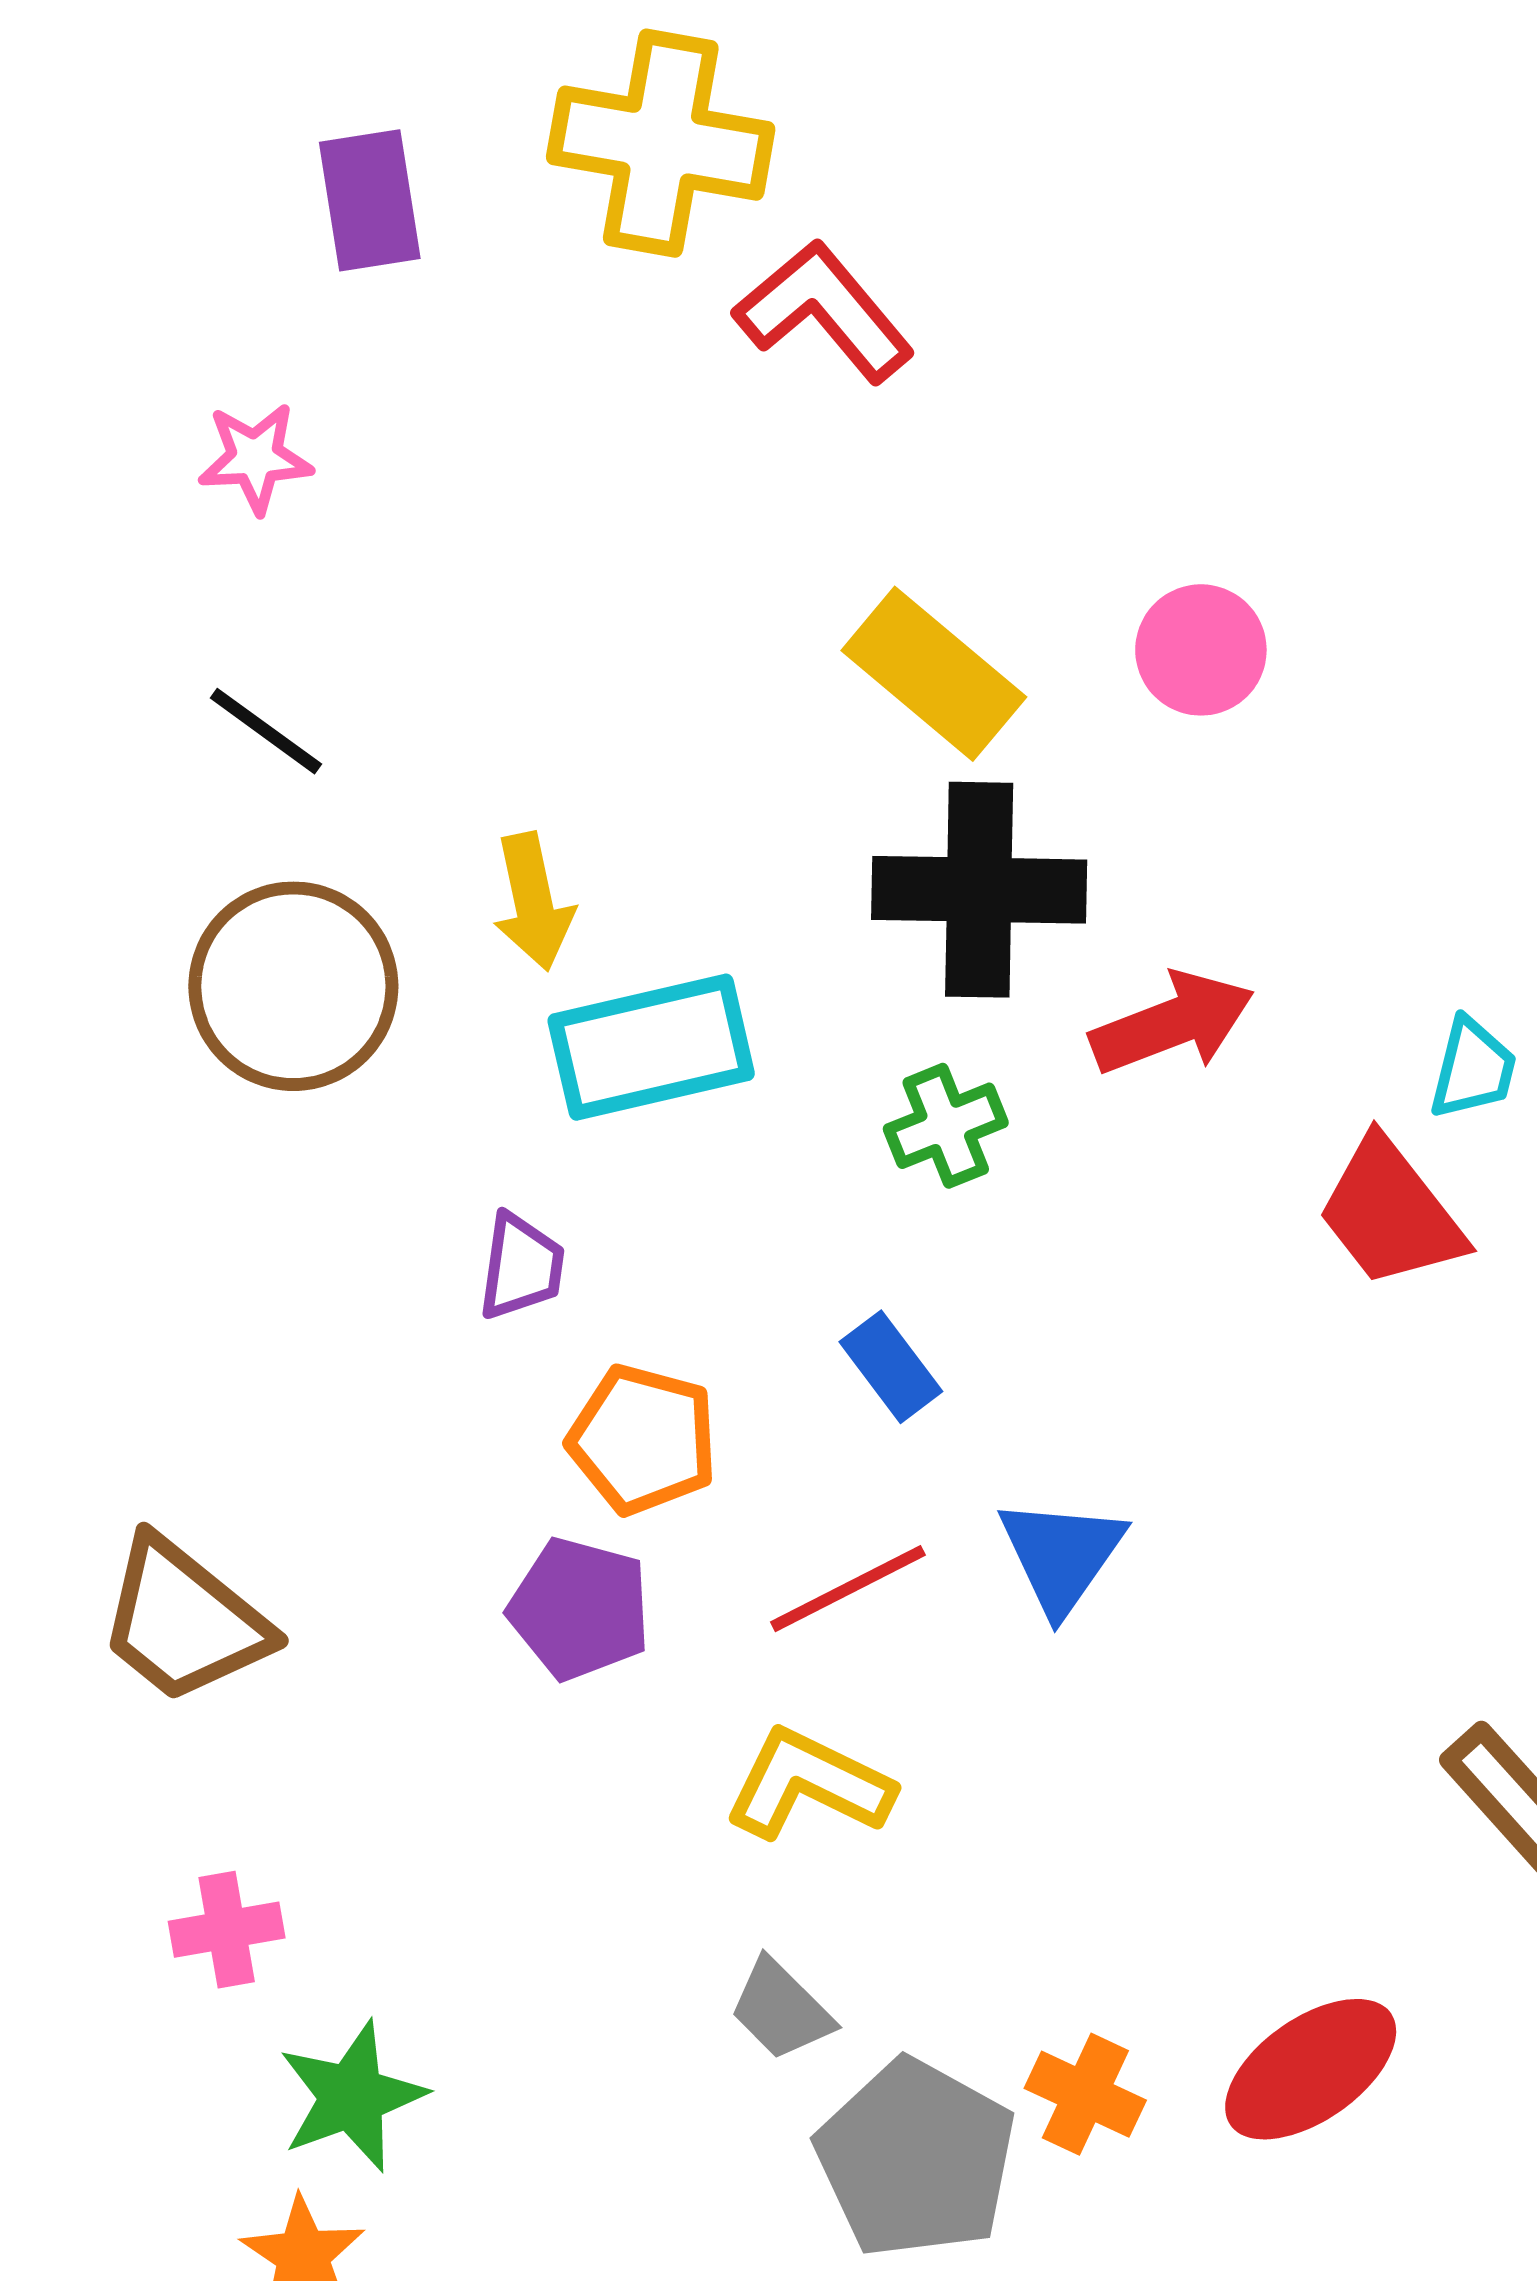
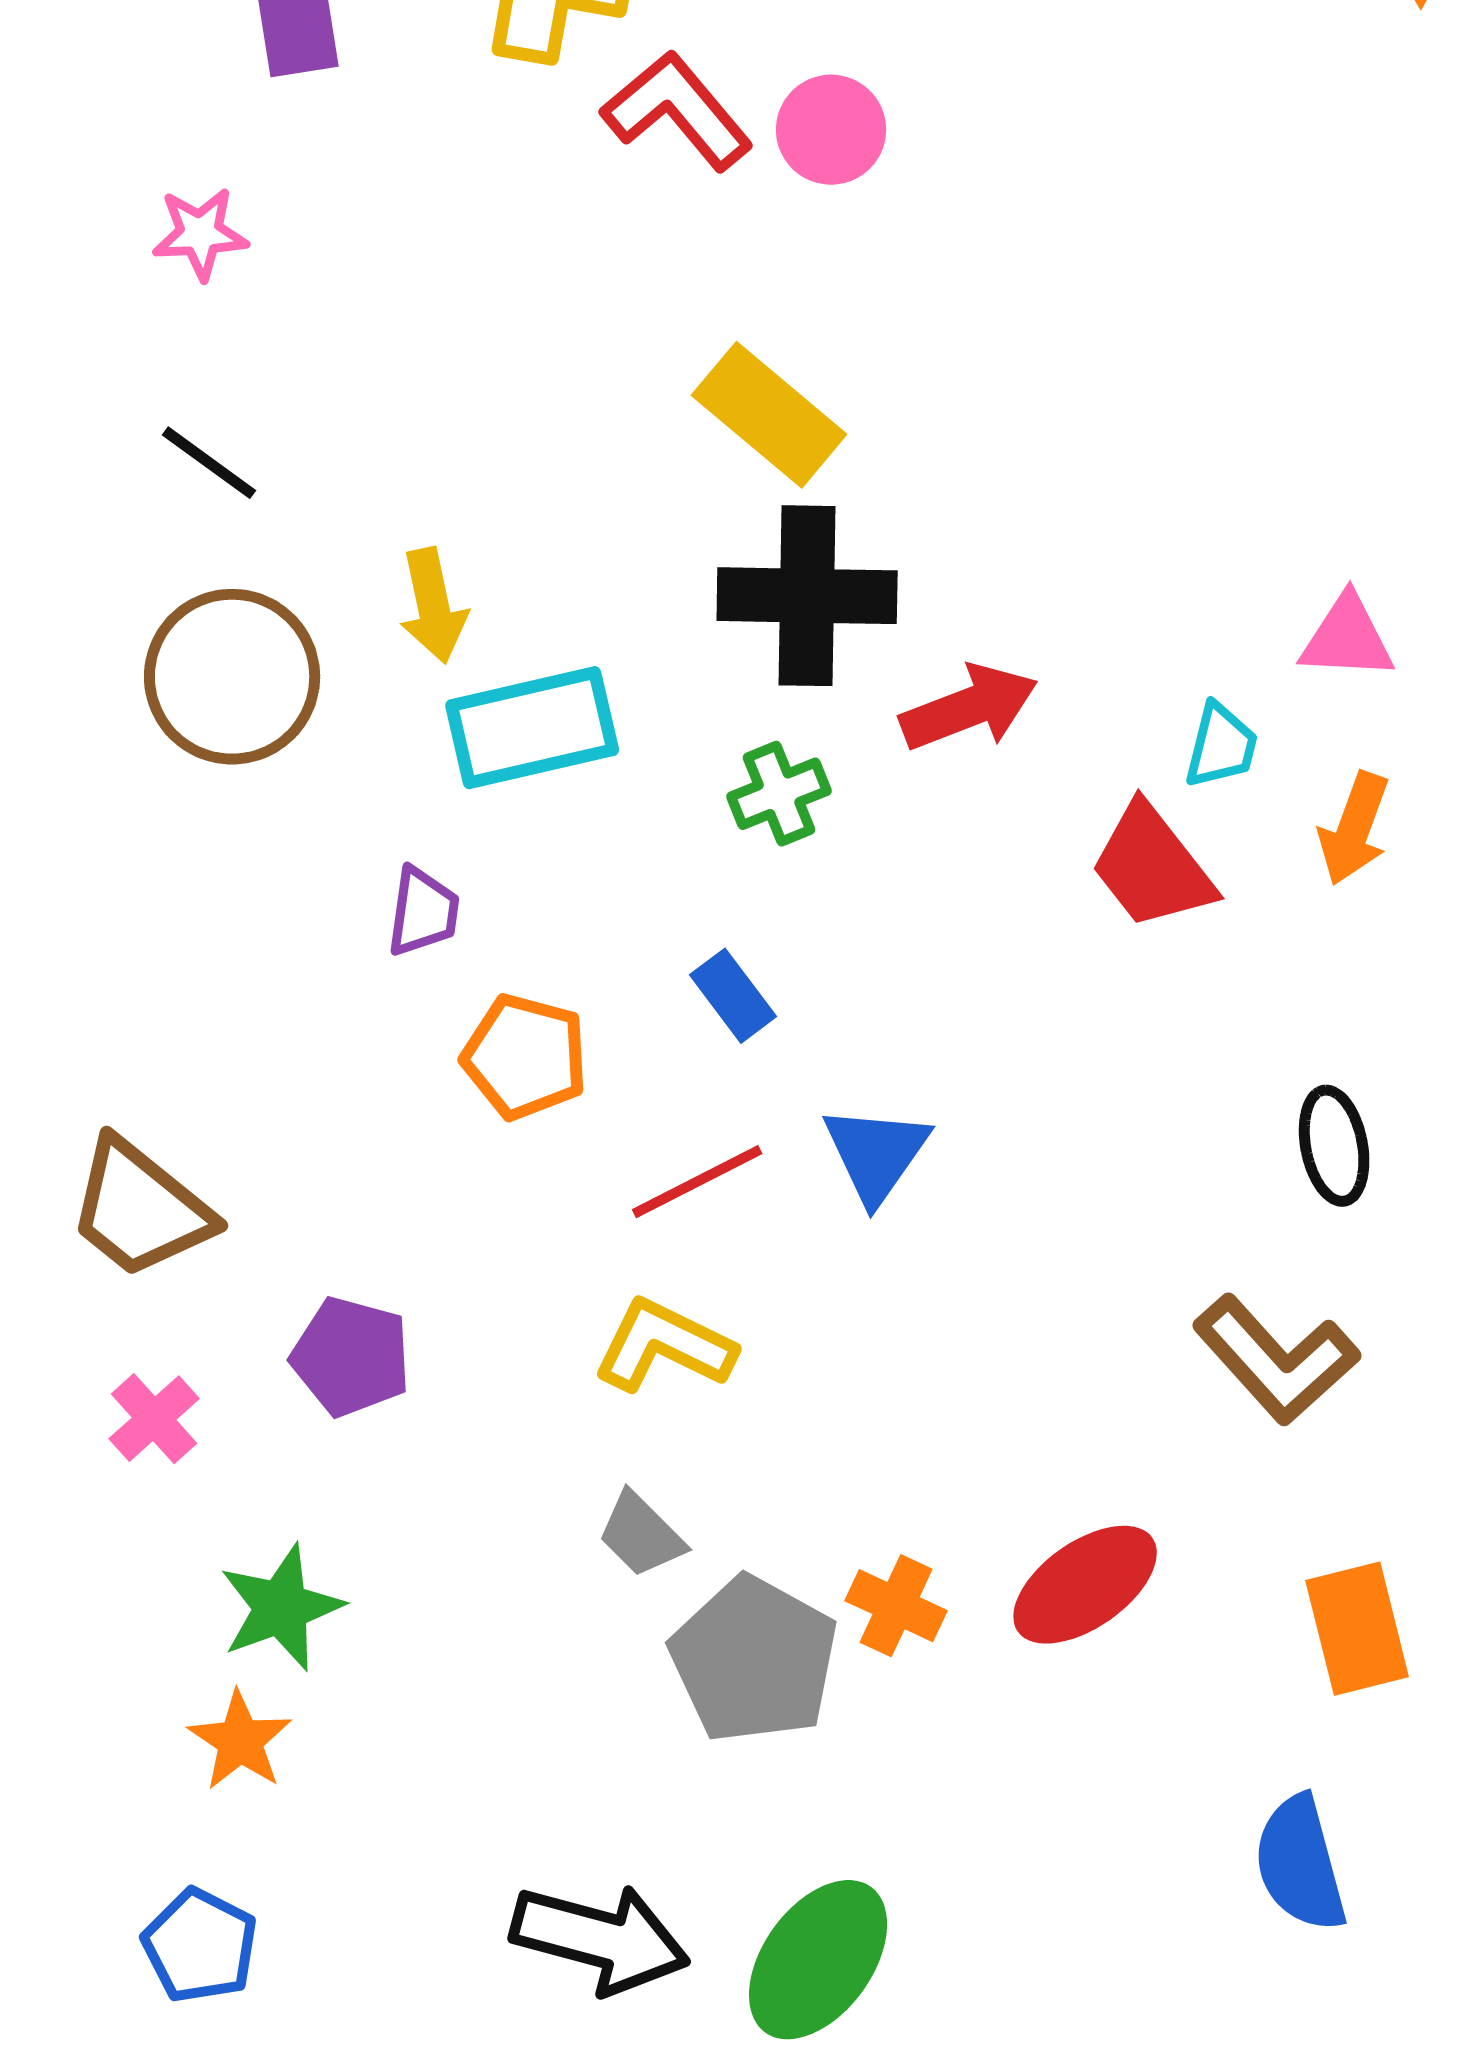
pink circle: (1201, 650) -> (831, 130), moved
purple pentagon: (580, 1609) -> (351, 1357), moved
pink cross: (227, 1930) -> (154, 1419), moved, turned -32

